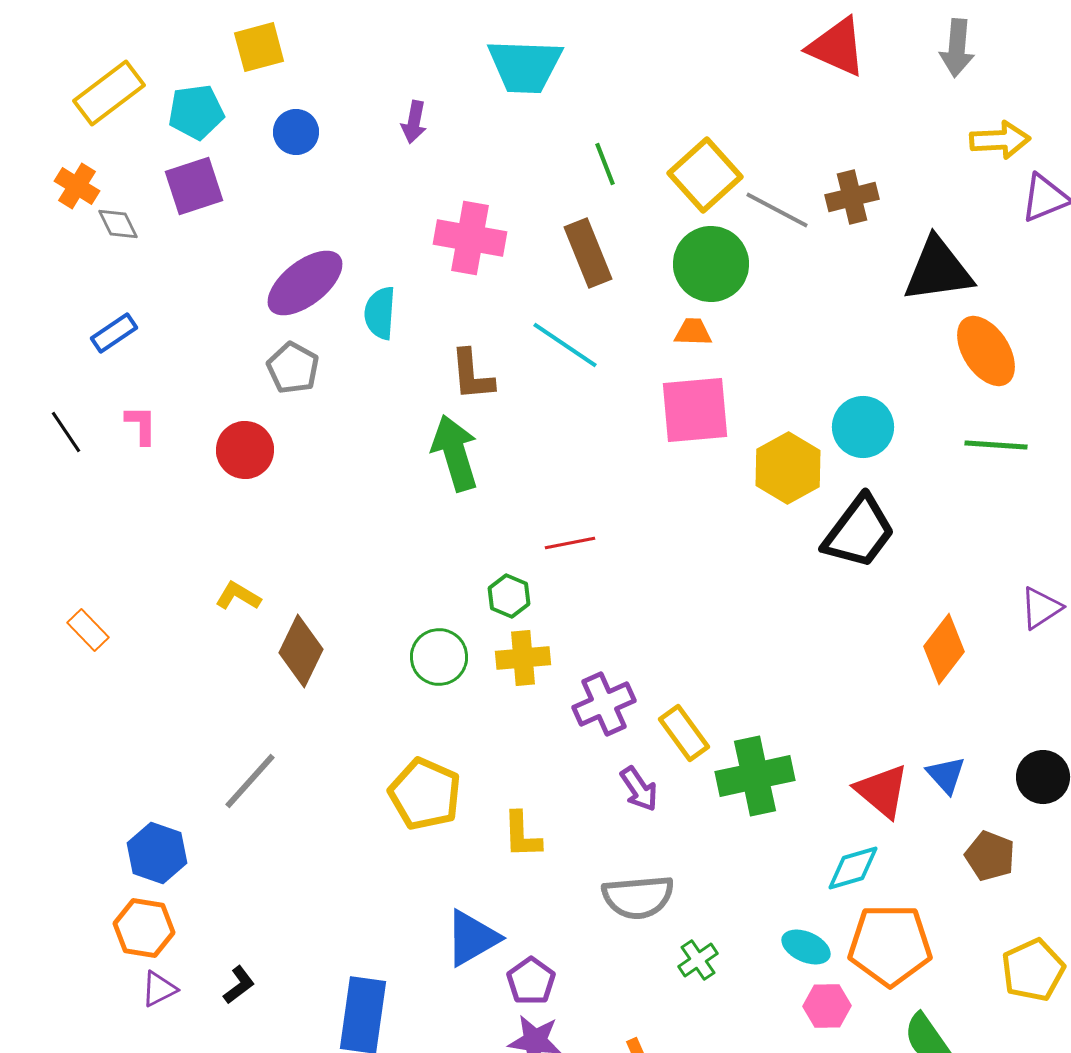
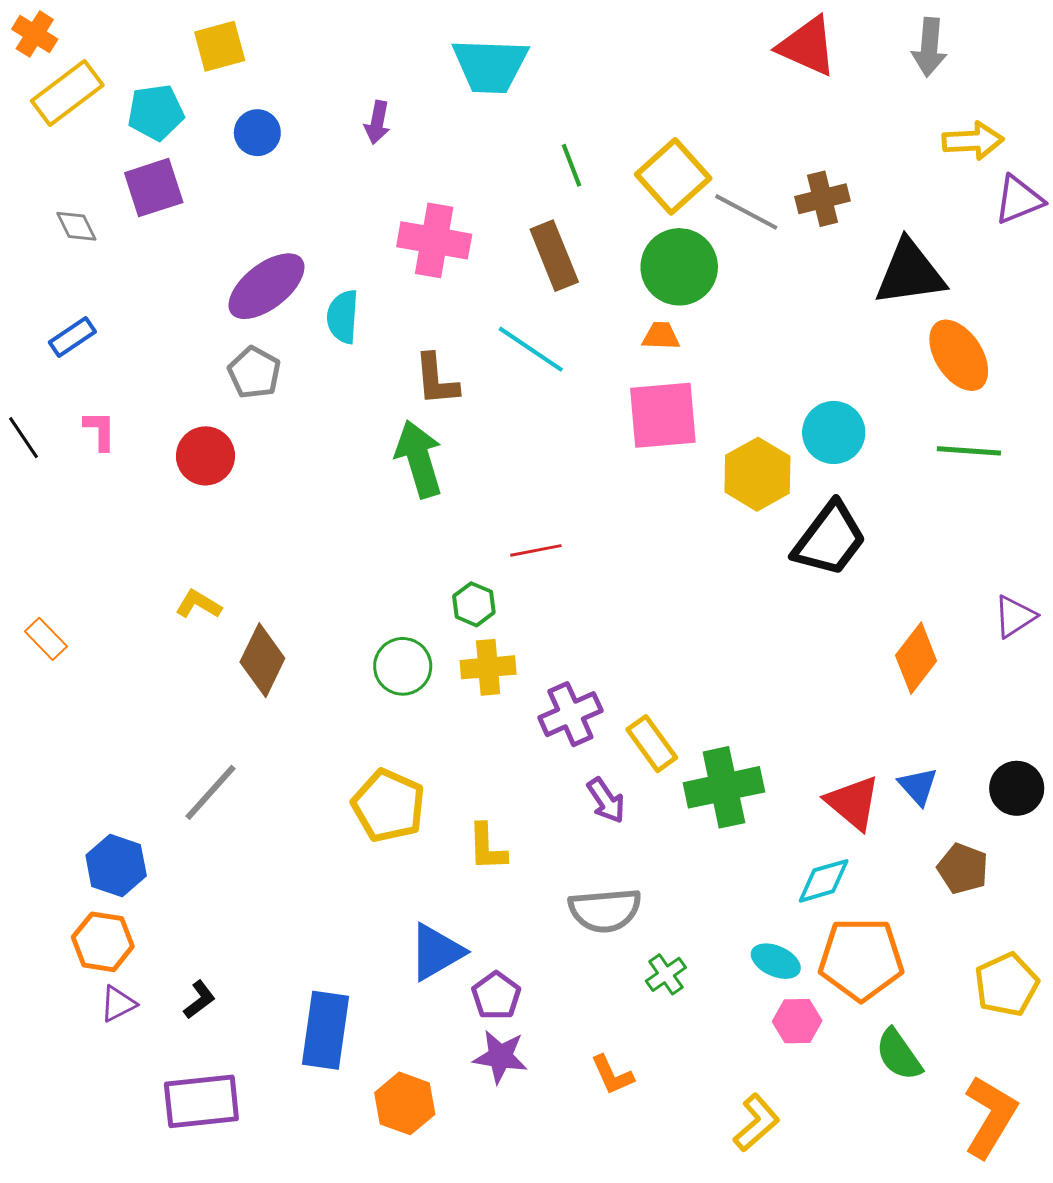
orange cross: (77, 186) -> (35, 34), moved

